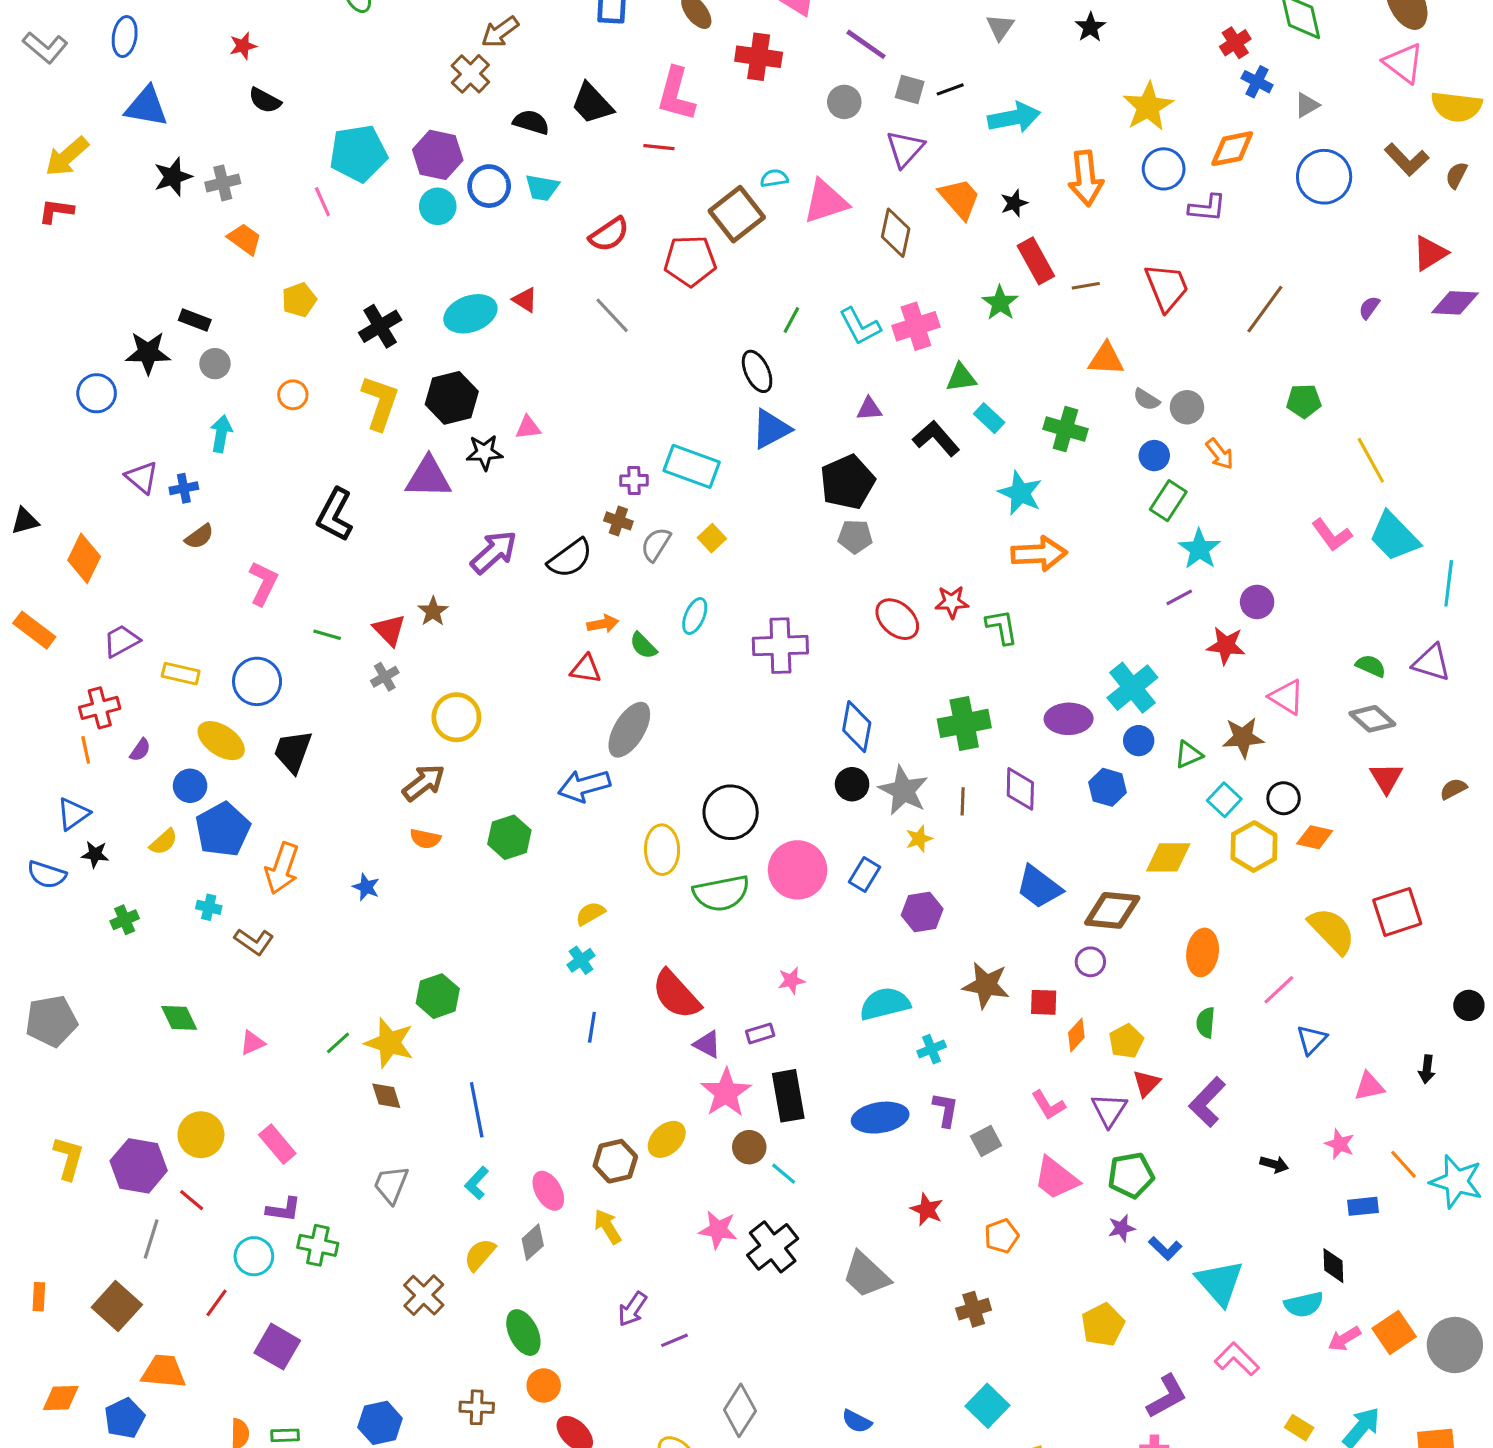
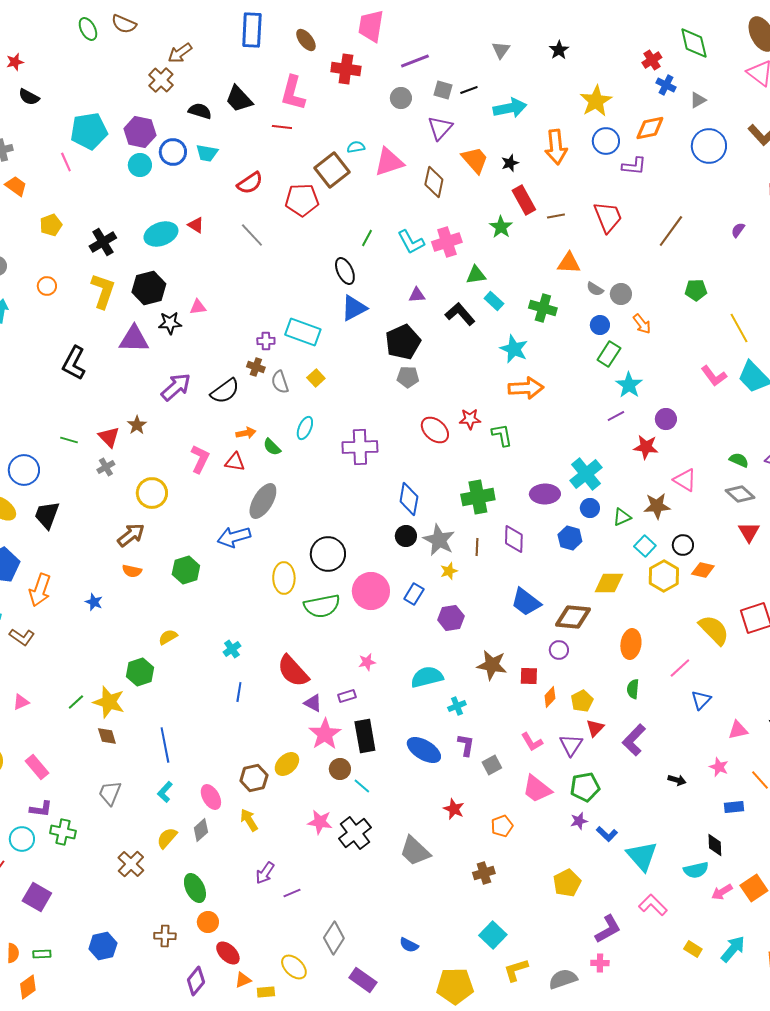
purple line: (866, 44) -> (415, 61), turned -56
gray semicircle: (656, 544) -> (280, 382), turned -50
pink L-shape: (263, 583) -> (200, 459), moved
yellow semicircle: (590, 914) -> (168, 637), moved
blue ellipse: (880, 1118) -> (424, 750), turned 40

